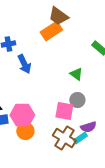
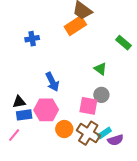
blue arrow: (24, 64) -> (52, 82), moved
purple semicircle: (88, 127) -> (115, 140), moved
orange circle: (25, 131) -> (64, 129), moved

